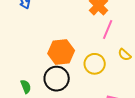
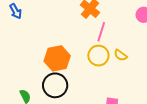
yellow circle: (95, 64) -> (98, 56), moved

